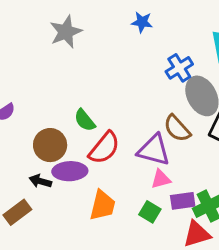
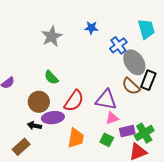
blue star: (142, 22) -> (91, 28), moved
gray star: (66, 32) -> (52, 36), moved
green semicircle: (85, 120) -> (51, 77), moved
brown semicircle: (177, 128) -> (131, 86), moved

